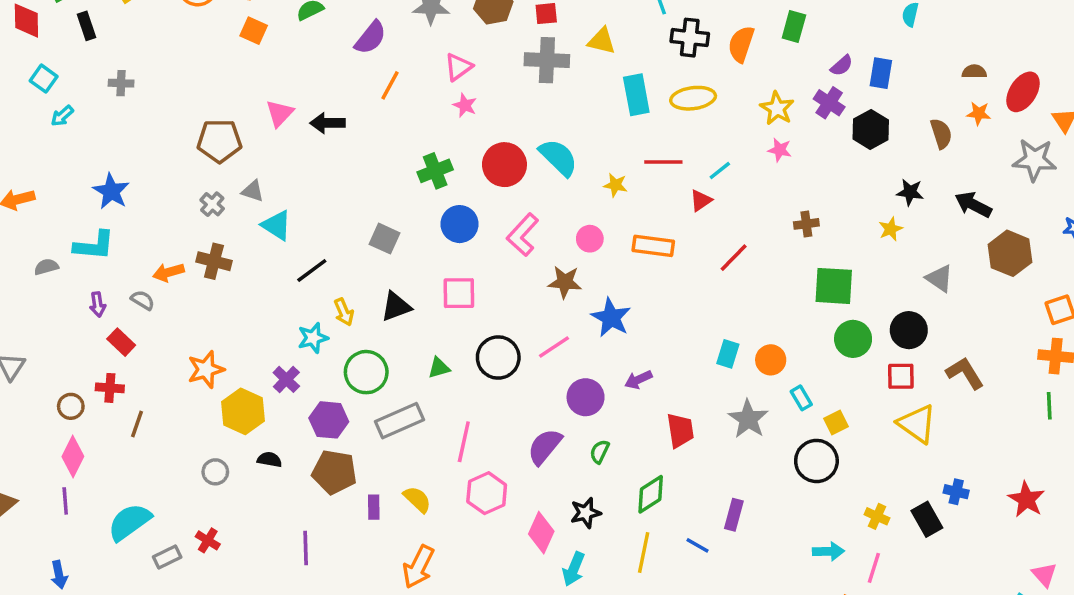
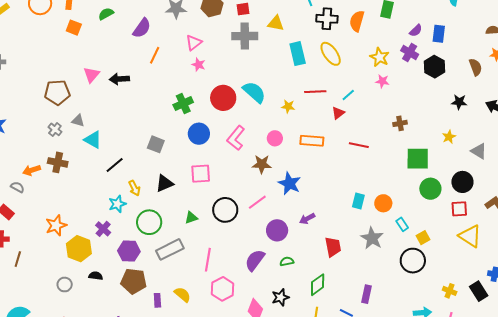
yellow ellipse: (693, 98) -> (331, 54), turned 65
yellow star: (891, 229) -> (449, 137), moved
red line: (734, 258) -> (359, 145), turned 60
green semicircle: (600, 452) -> (287, 261), turned 56

